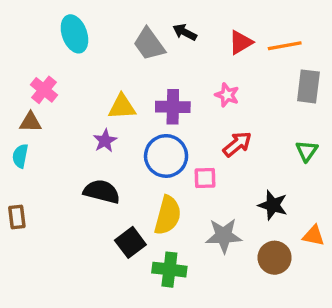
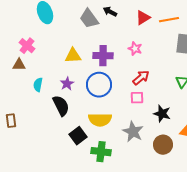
purple star: (105, 141) -> (67, 84), moved
cyan semicircle: (20, 156) -> (38, 85), moved
pink square: (205, 178) -> (137, 98), moved
black semicircle: (102, 192) -> (61, 106), turned 50
yellow semicircle: (168, 215) -> (100, 120), turned 75
gray star: (224, 236) -> (133, 132), turned 30

